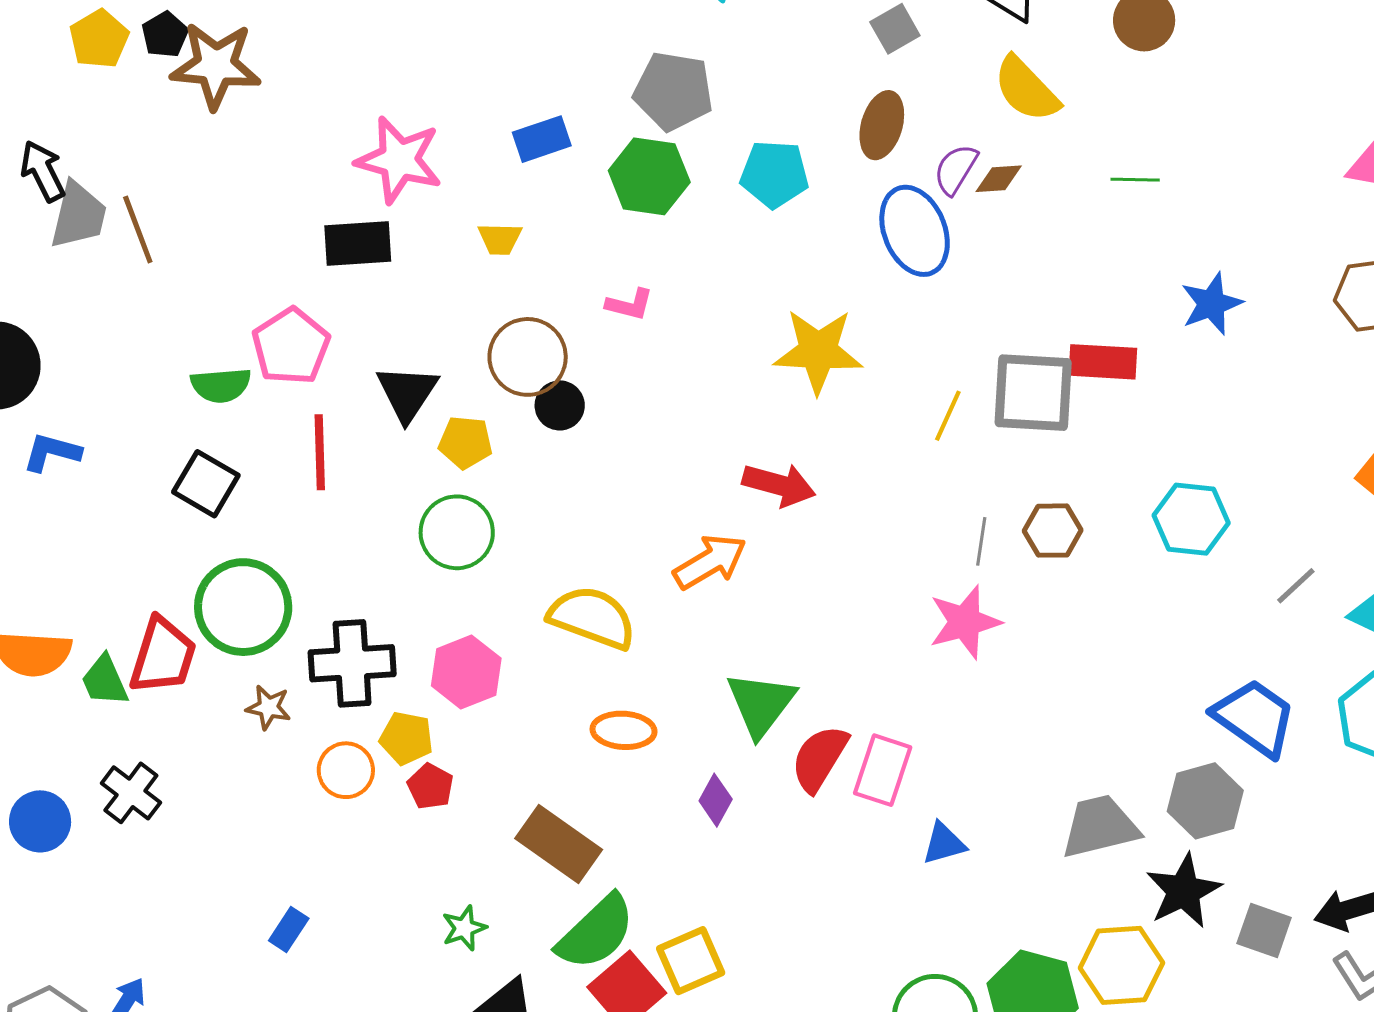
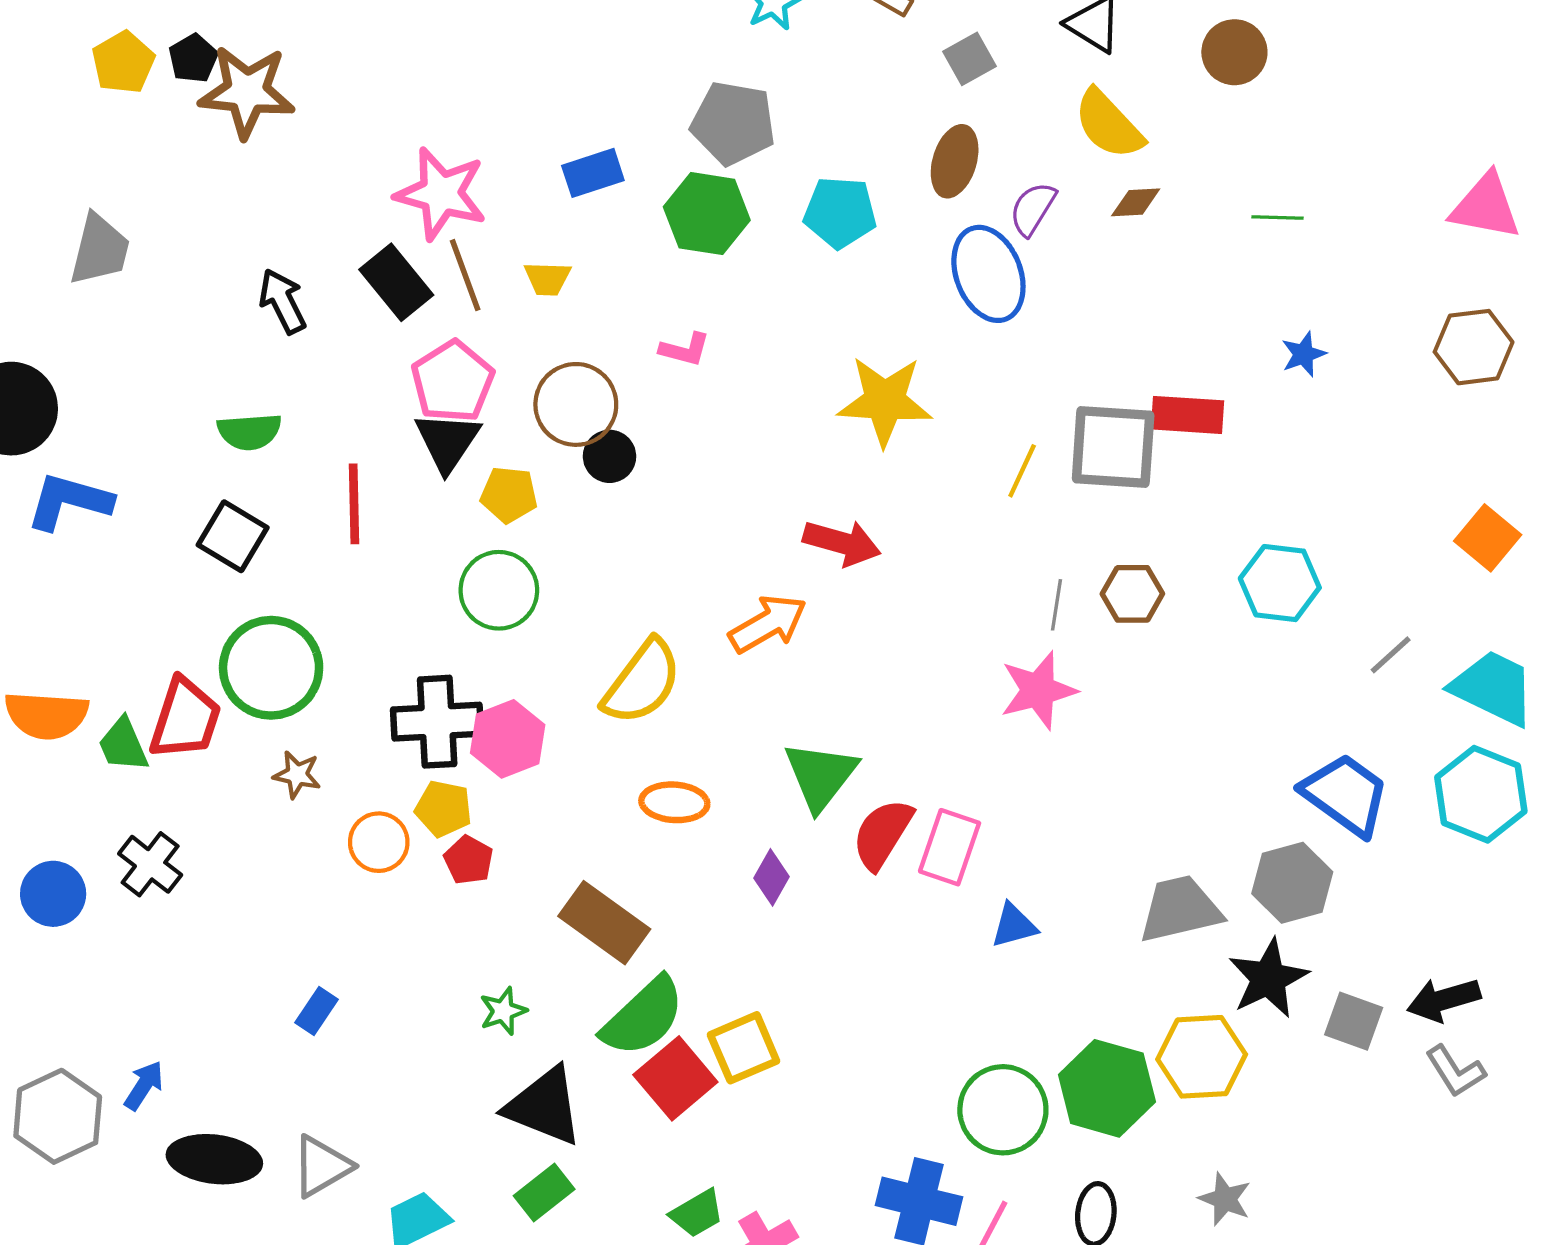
black arrow: (43, 171) -> (283, 301), moved
brown diamond: (999, 179) -> (1136, 202), moved
green line: (1135, 180) -> (1278, 218), moved
brown line: (138, 229) -> (465, 275), moved
black rectangle: (358, 243) -> (396, 282), turned 54
blue star: (1212, 304) -> (1304, 354), size x0.7
pink pentagon: (291, 346) -> (453, 381), moved
blue L-shape: (52, 452) -> (69, 501), size x1.4
yellow semicircle: (592, 618) -> (642, 682), turned 106
black cross: (352, 663) -> (437, 722), moved

